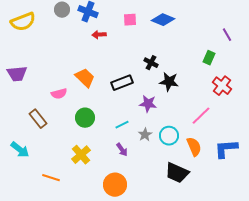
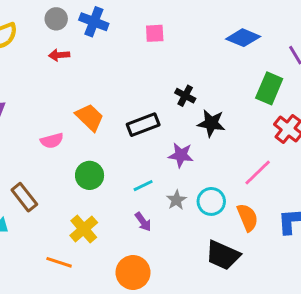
blue diamond: (163, 20) -> (243, 38), moved
red arrow: (99, 35) -> (59, 55), moved
green rectangle: (209, 58) -> (269, 88), size x1.5
brown rectangle: (38, 119) -> (24, 197), moved
orange line: (51, 178) -> (59, 262), moved

